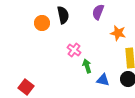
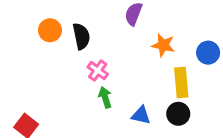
black semicircle: (63, 15) -> (81, 36), moved
green arrow: (87, 66) -> (105, 97), moved

